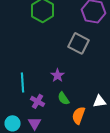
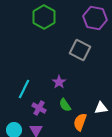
cyan line: (22, 82) -> (24, 89), turned 30

